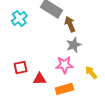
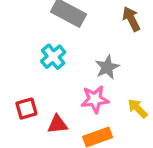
cyan cross: (19, 18) -> (53, 57), moved
brown arrow: (70, 24) -> (131, 19), moved

